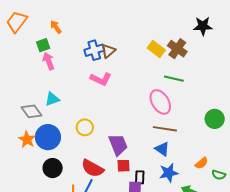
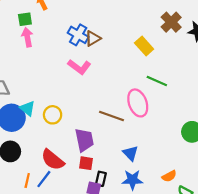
brown cross: (177, 49) -> (171, 22), moved
blue cross: (94, 50) -> (78, 35), turned 36
cyan triangle: (52, 99) -> (27, 108), moved, turned 49
brown line: (165, 129) -> (111, 116), moved

